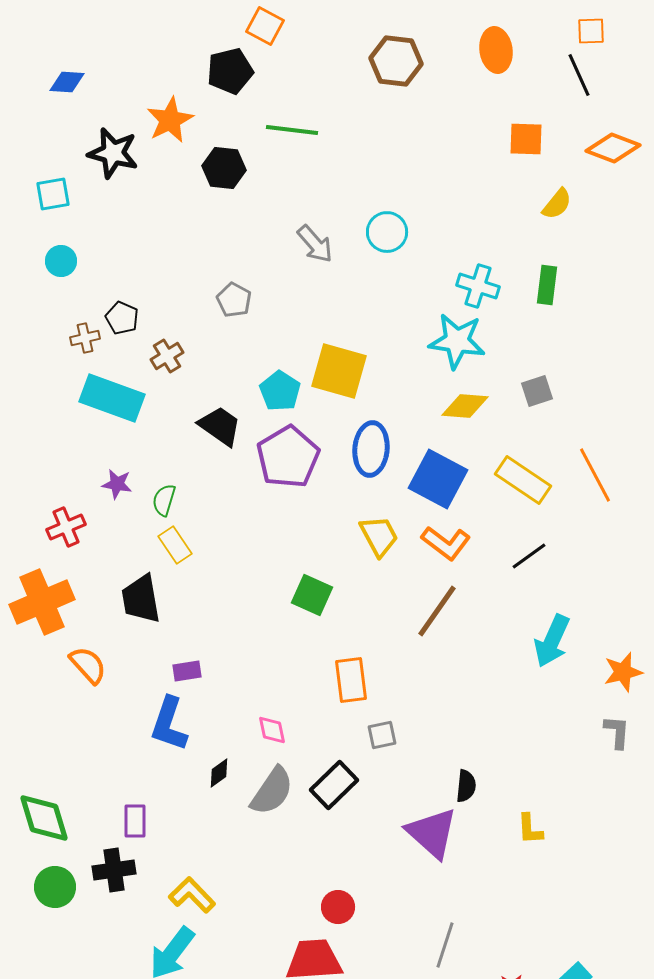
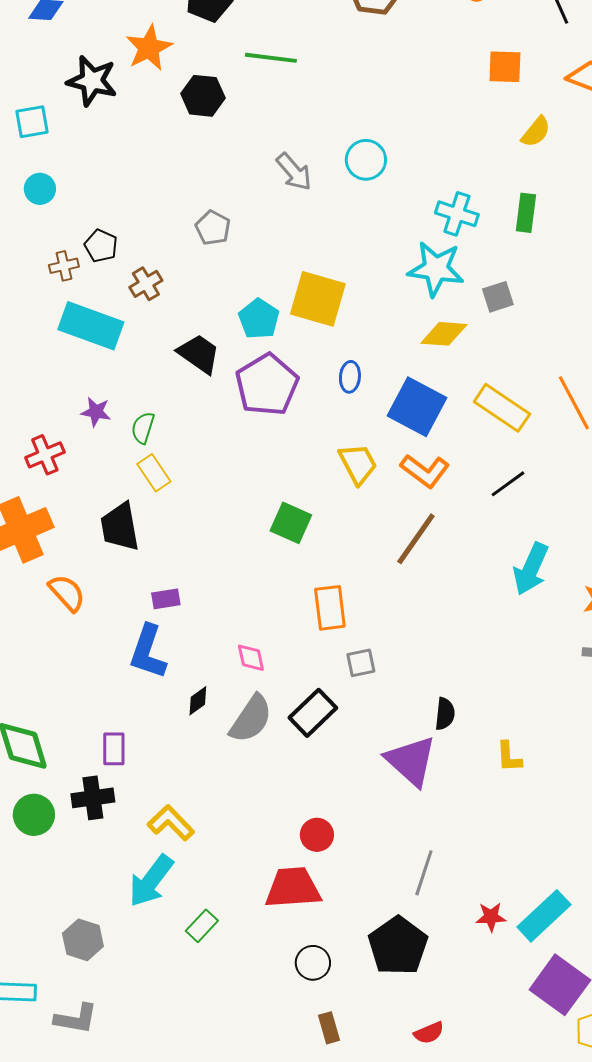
gray square: (537, 391) -> (498, 297), moved
blue ellipse: (371, 449) -> (350, 377), size x0.6

